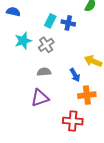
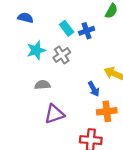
cyan rectangle: (50, 21) -> (67, 28), turned -64
blue cross: (68, 23) -> (87, 31), turned -32
gray semicircle: (44, 72) -> (42, 85), moved

